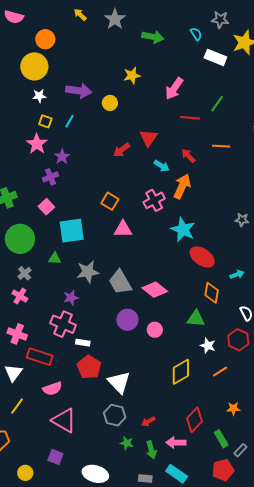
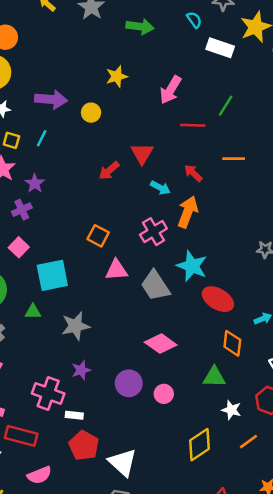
gray trapezoid: (120, 282) -> (155, 286), moved
purple star: (71, 298) -> (81, 370), moved

